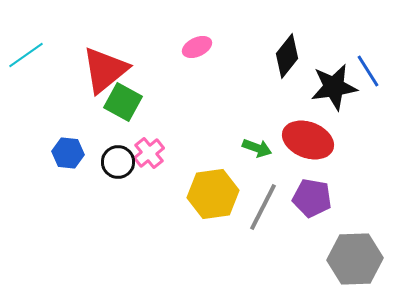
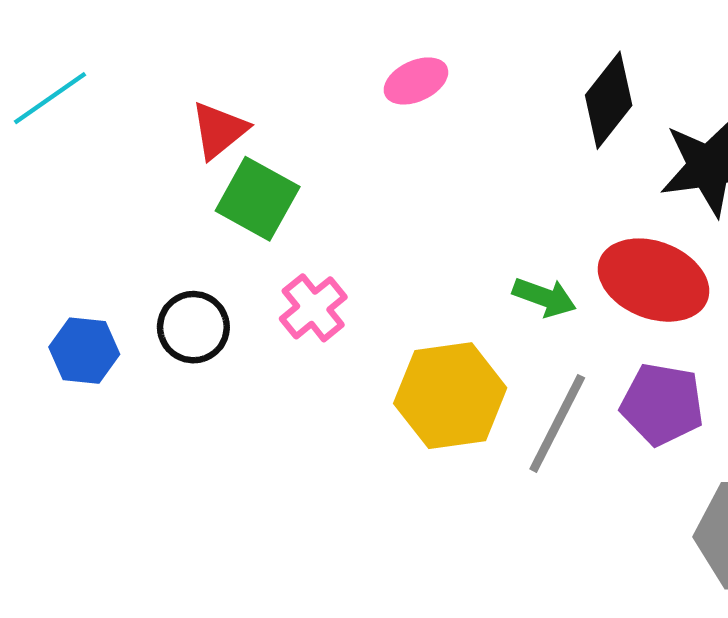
red triangle: (105, 70) -> (219, 130), size x0.6
blue hexagon: (68, 153) -> (84, 351), moved
black circle: (118, 162) -> (193, 327), moved

